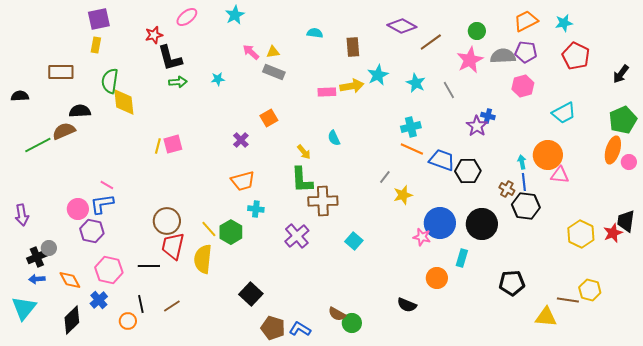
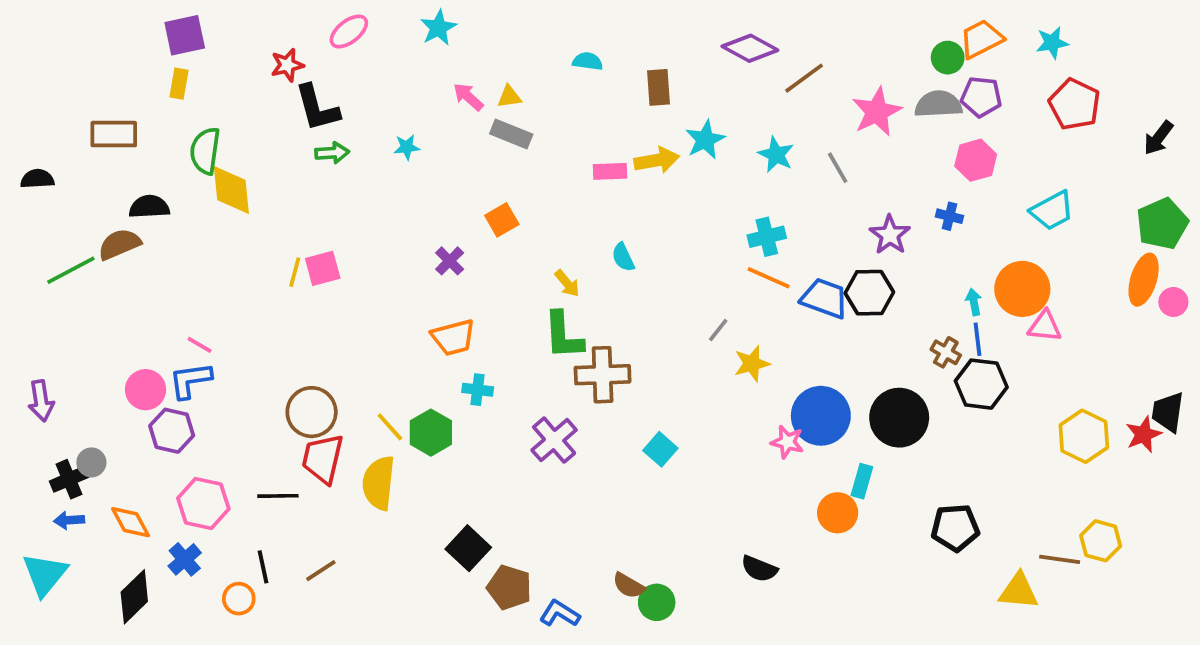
green circle: (477, 31) -> (948, 58), moved
blue cross: (488, 116) -> (950, 216), moved
black hexagon: (468, 171) -> (869, 293), moved
orange circle: (437, 278) -> (838, 513), moved
brown pentagon: (273, 328) -> (509, 587), moved

